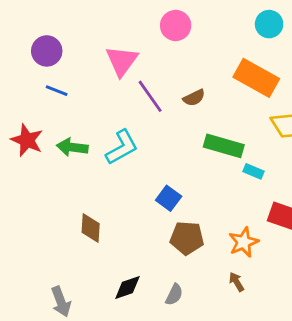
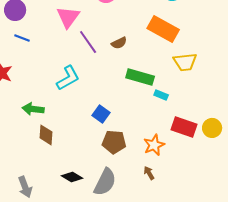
green arrow: (72, 147) -> (33, 109), moved
black diamond: (127, 287) -> (72, 177), turned 50
gray semicircle: (174, 295) -> (105, 182), size x1.8

